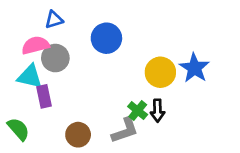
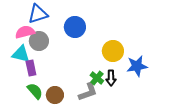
blue triangle: (54, 20) -> (38, 14), size x1.5
blue star: (194, 68) -> (137, 66), moved, turned 30
green semicircle: (18, 129) -> (35, 91), moved

